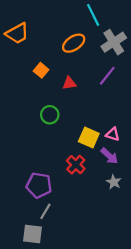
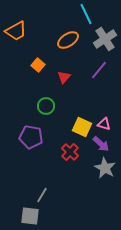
red triangle: (69, 83) -> (64, 77), turned -40
gray star: (114, 182) -> (105, 168), size x1.5
purple pentagon: (39, 185) -> (31, 137), moved

